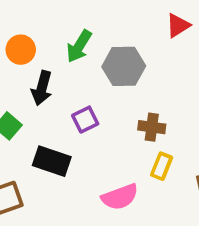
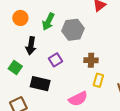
orange circle: (21, 50) -> (20, 18), moved

